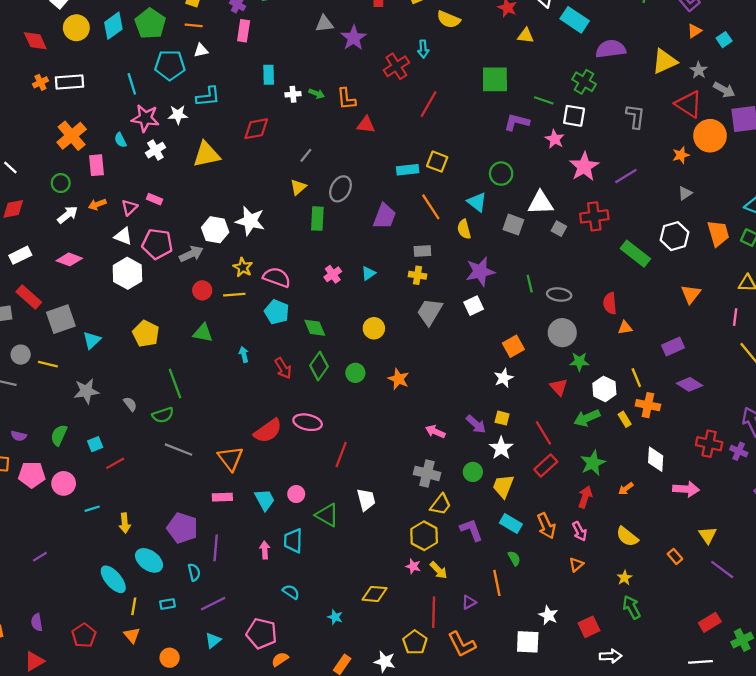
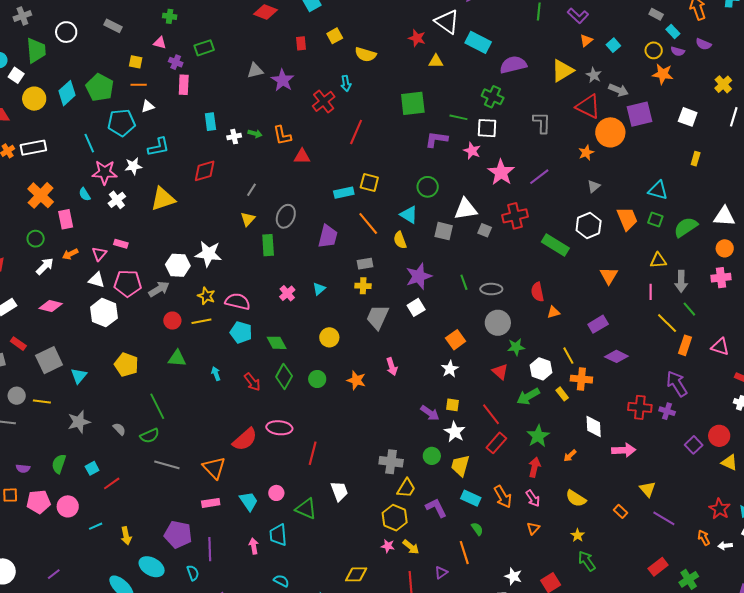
red rectangle: (29, 297) -> (18, 344), size x0.7
pink arrow: (435, 432) -> (392, 367), moved, turned -126

